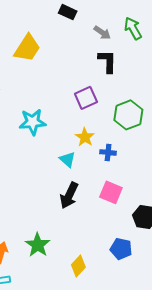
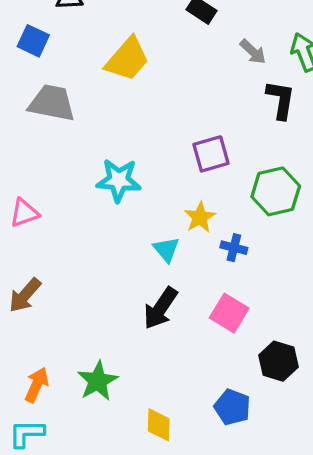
black L-shape: (107, 61) -> (281, 100), moved
yellow diamond: (78, 266) -> (159, 425), turned -50

